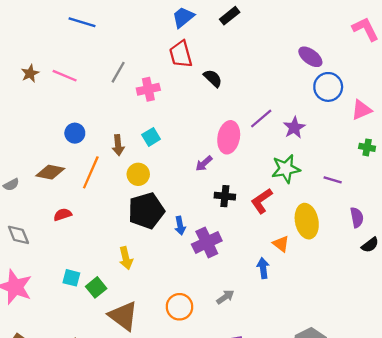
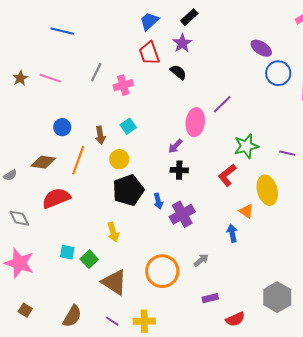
purple star: (294, 128) -> (182, 43), moved
black cross: (225, 196) -> (179, 170), moved
red semicircle: (63, 215) -> (56, 198), size x1.8
orange circle: (179, 307) -> (162, 271), size x1.4

